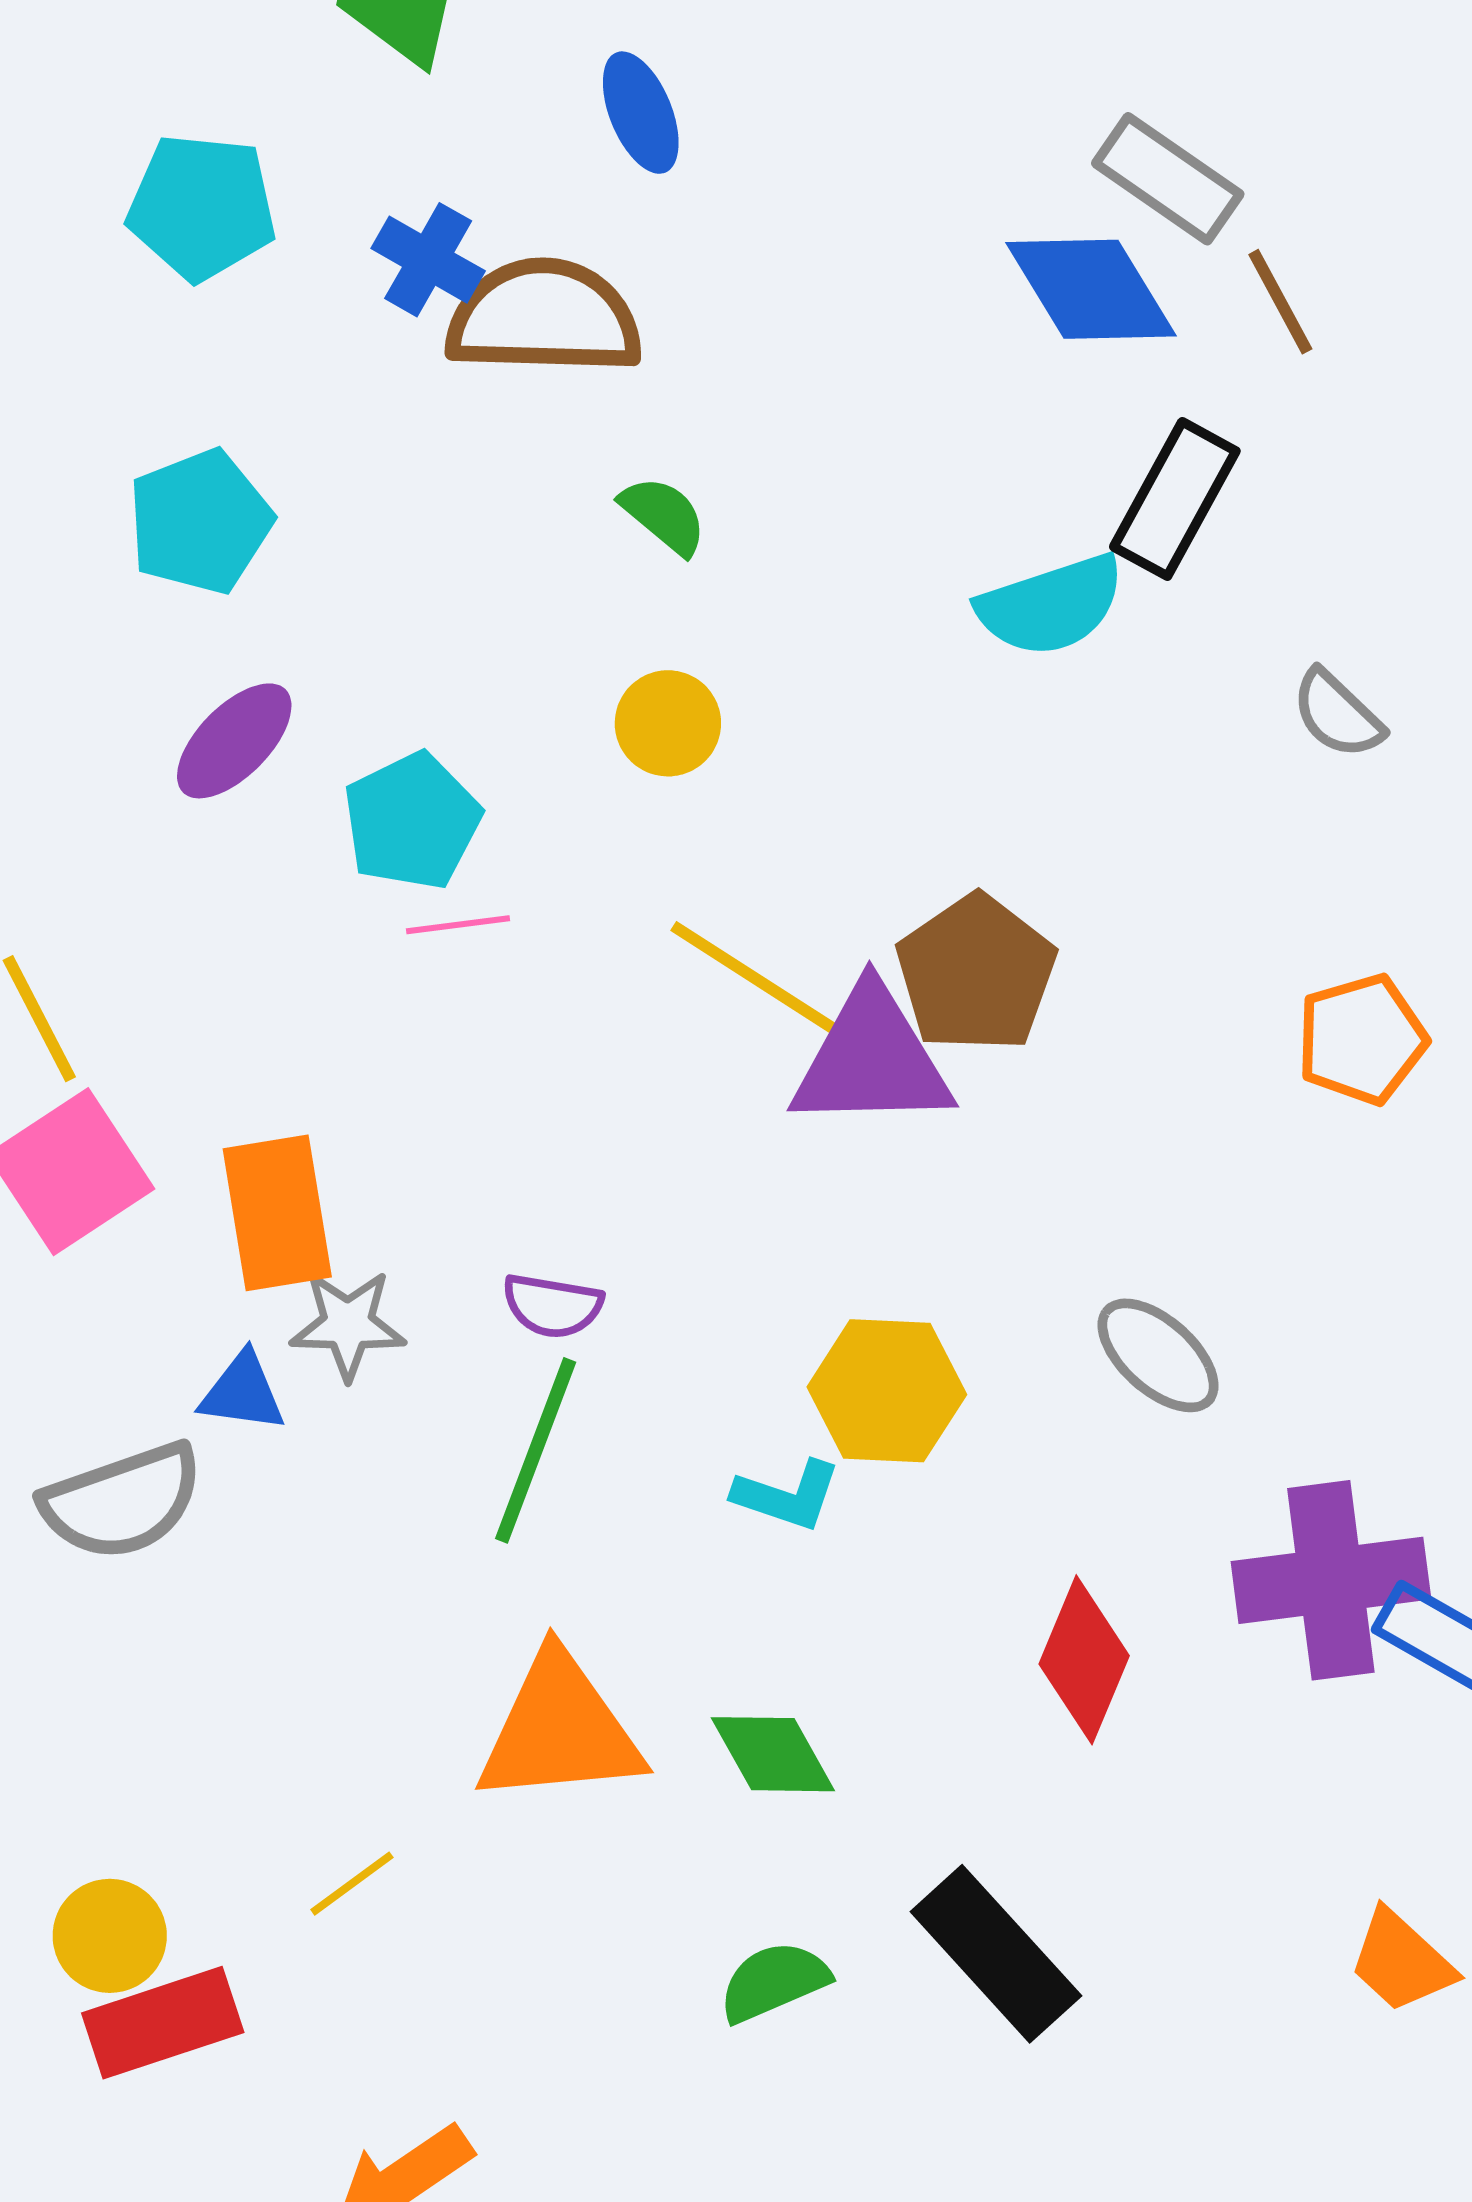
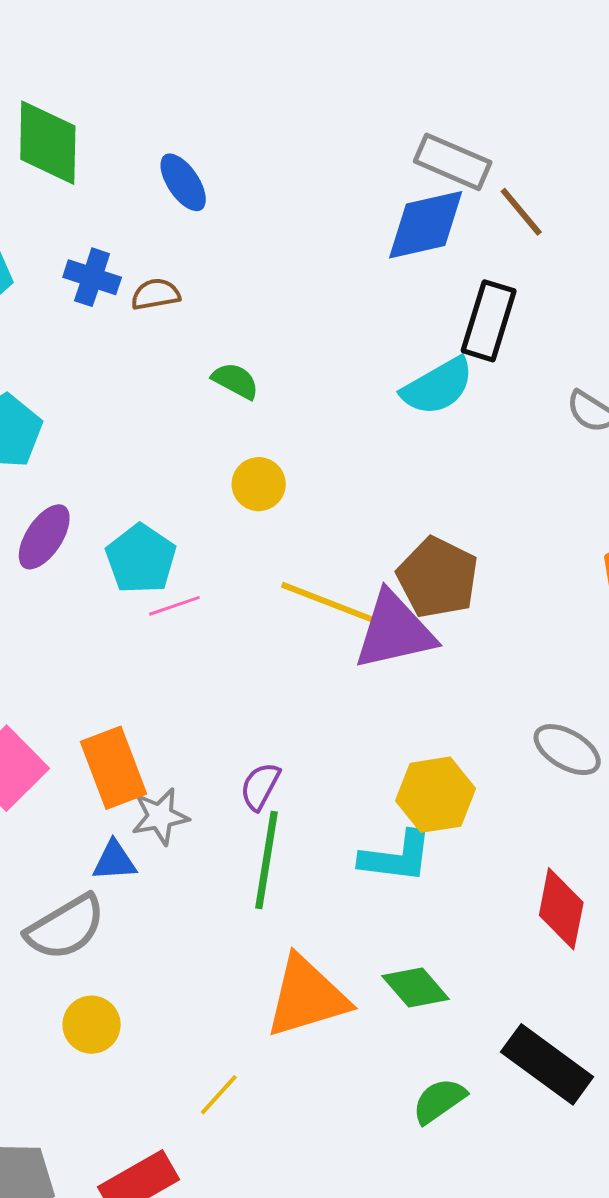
blue diamond: (1091, 289) -> (426, 225), turned -60
brown semicircle: (544, 317) -> (156, 294), size x0.5
purple semicircle: (552, 1306) -> (260, 786), turned 120
cyan L-shape: (787, 1495) -> (396, 857), size x1.4
yellow circle: (110, 1936) -> (92, 1025), moved

